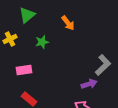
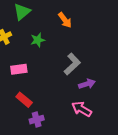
gray L-shape: (103, 65) -> (72, 64), moved

